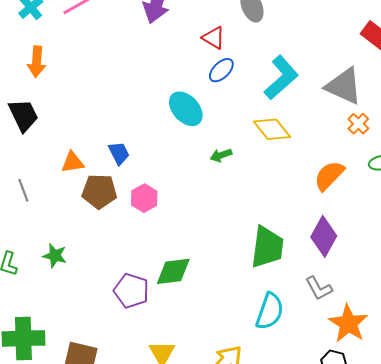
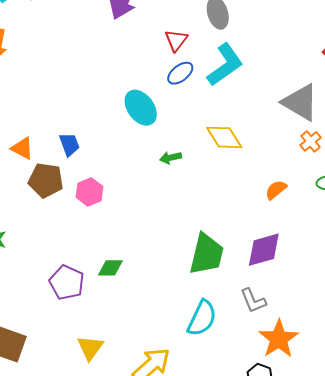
red triangle: (214, 38) -> (176, 40), turned 30
cyan L-shape: (281, 78) -> (225, 65), moved
orange triangle: (73, 162) -> (22, 148), turned 30
orange semicircle: (329, 176) -> (276, 190), size x0.7
purple diamond: (324, 236) -> (264, 250), turned 39
green diamond: (173, 271) -> (110, 268), size x0.7

